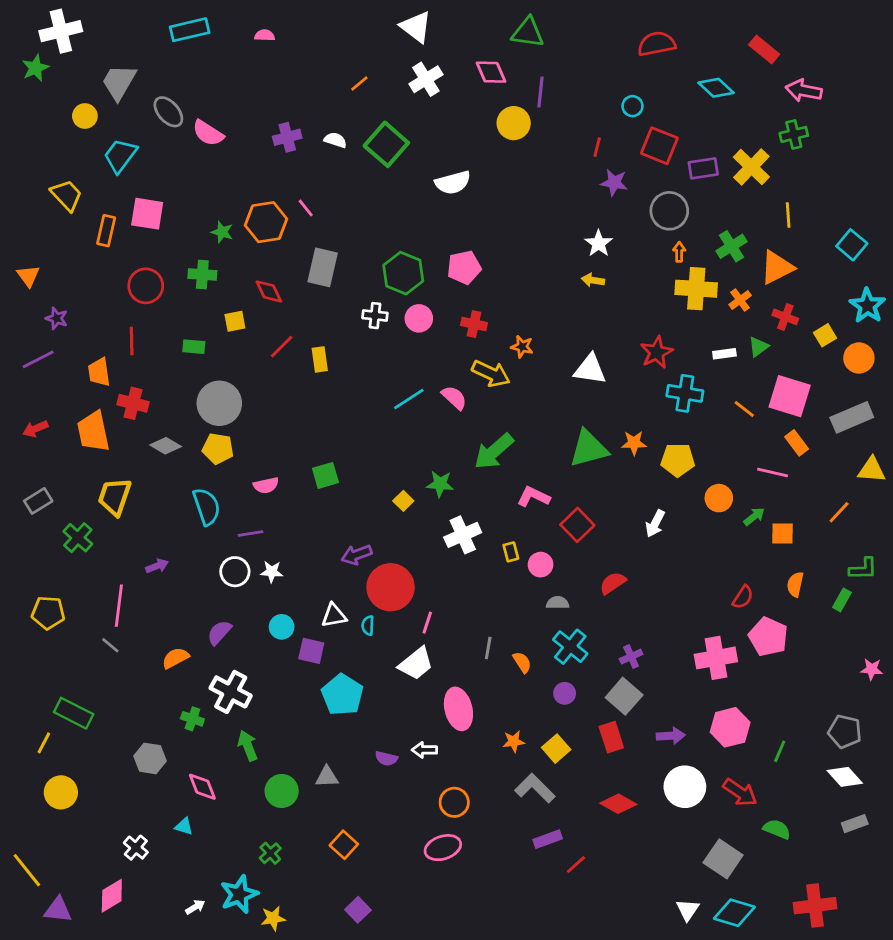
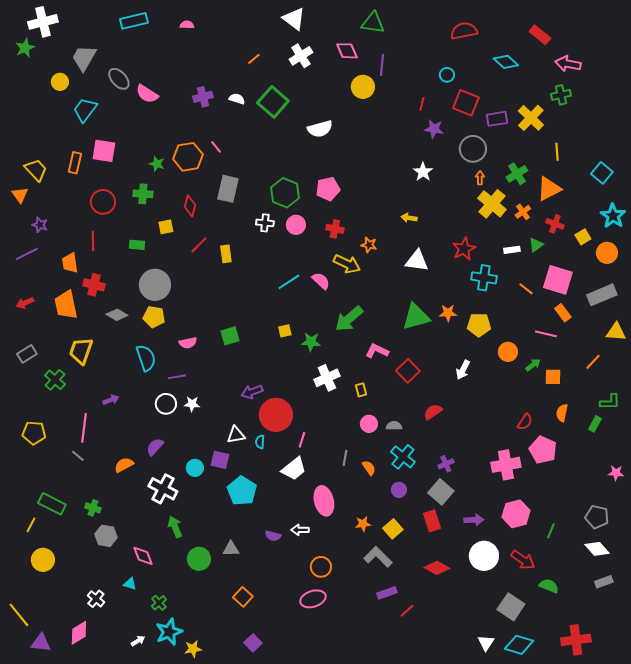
yellow trapezoid: (67, 195) -> (36, 170), moved
yellow arrow: (593, 280) -> (409, 218), moved
yellow cross: (696, 289) -> (492, 204), turned 36
red diamond: (269, 291) -> (190, 206), turned 40
yellow square: (403, 501) -> (285, 331), moved, turned 32
pink circle: (541, 565) -> (369, 424), moved
cyan circle: (282, 627) -> (195, 468), moved
green cross: (192, 719) -> (93, 508), moved
green cross: (270, 853) -> (159, 603), moved

